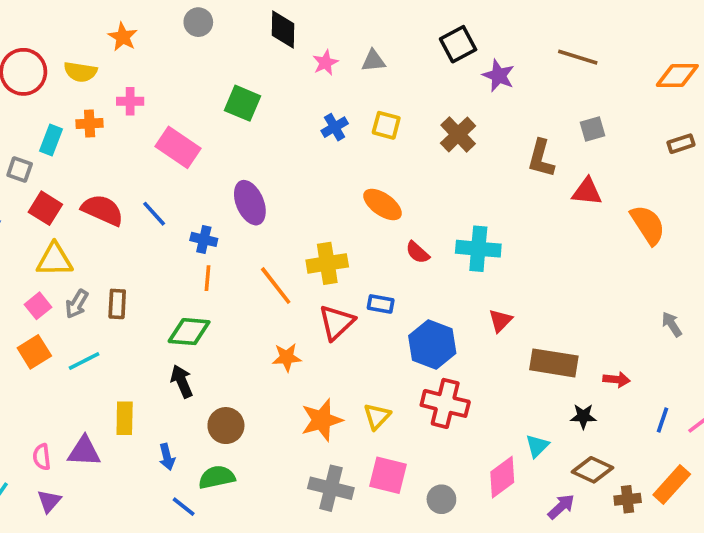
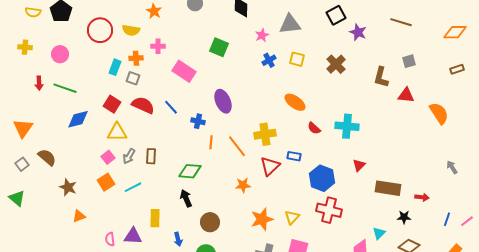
gray triangle: (373, 61) -> (290, 24), size x1.6
pink star: (325, 63) -> (262, 35), moved
gray square: (20, 169) -> (133, 78), moved
orange line: (207, 278) -> (211, 142), moved

